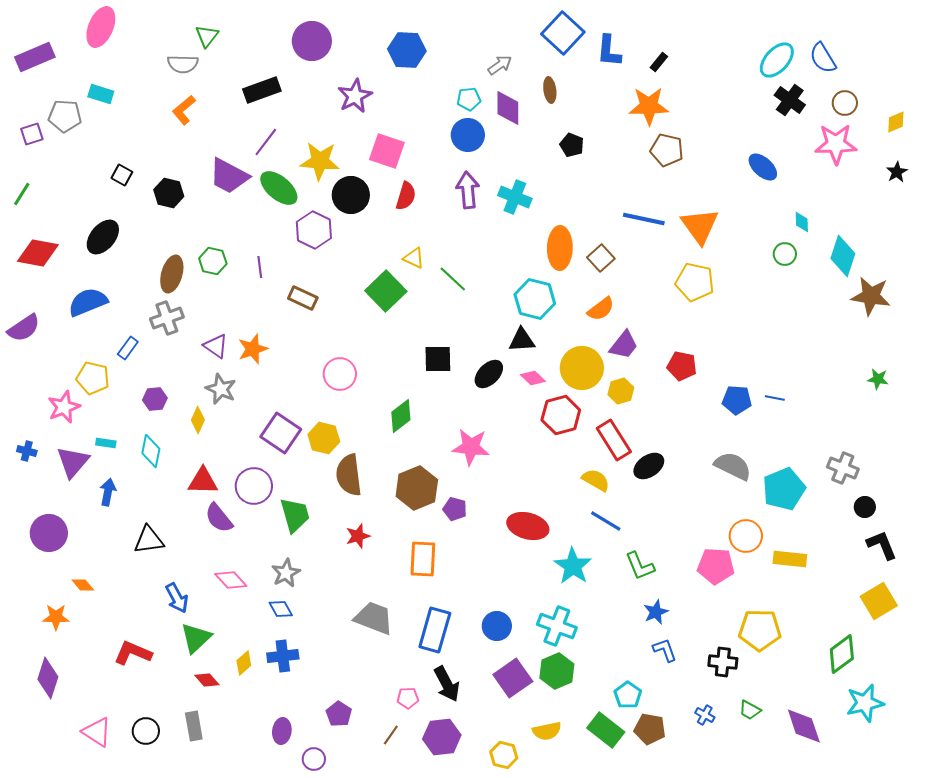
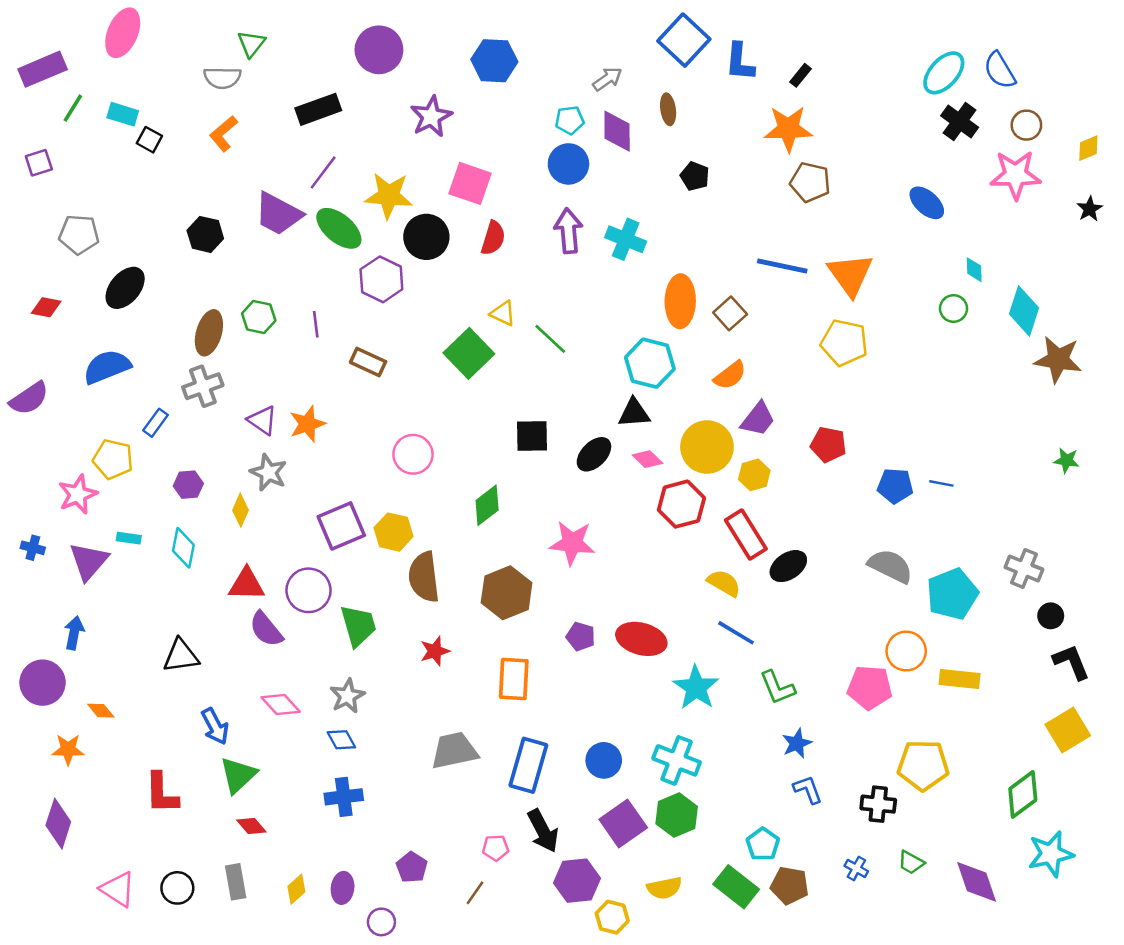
gray pentagon: (65, 116) -> (79, 234), moved
black square: (122, 175) -> (149, 140), moved
green line: (22, 194) -> (73, 108), moved
red diamond: (38, 253) -> (46, 307), size x0.6
purple square: (281, 433) -> (341, 526), turned 33
blue arrow: (108, 492) -> (74, 633), moved
purple pentagon: (455, 509) -> (581, 636), moved
purple circle: (49, 533) -> (43, 683), moved
gray trapezoid: (374, 618) -> (454, 751), turned -33
red L-shape: (133, 653) -> (162, 793), turned -114
yellow diamond: (244, 663) -> (296, 889), moved
purple hexagon: (442, 737) -> (577, 881), moved

